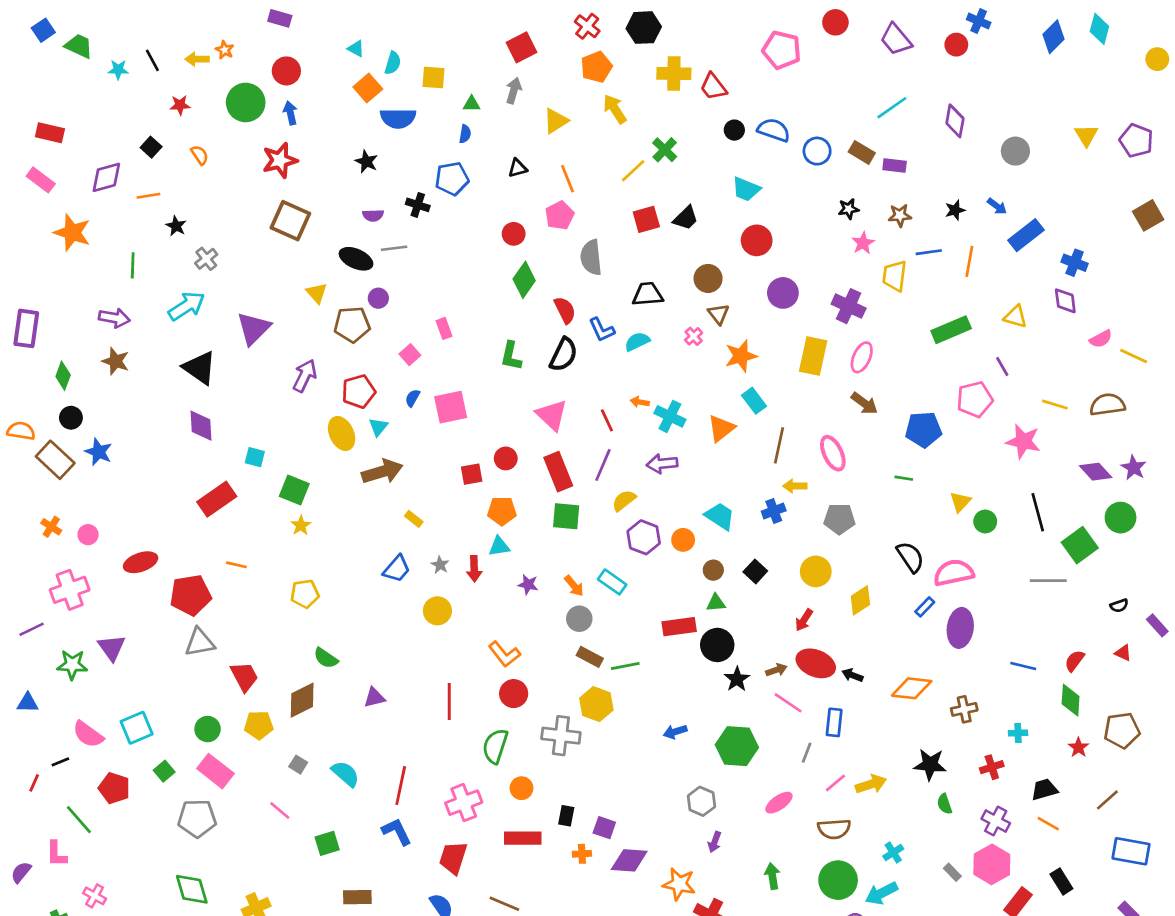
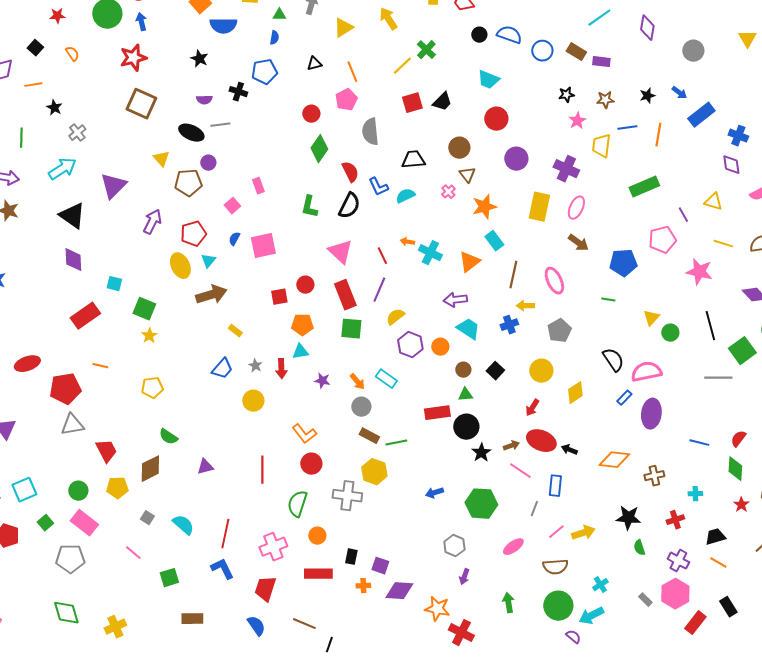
yellow triangle: (1015, 317) -> (713, 202), moved
purple arrow: (662, 464) -> (455, 300), moved
gray pentagon: (839, 519) -> (559, 331), turned -30

